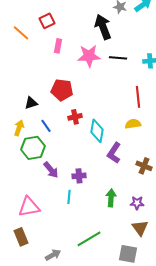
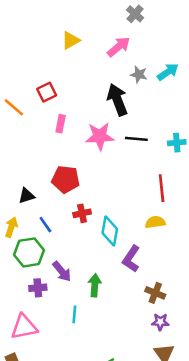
brown cross: (144, 166) -> (155, 293), moved
purple arrow: (51, 170) -> (62, 271), moved
purple cross: (79, 176) -> (38, 288), moved
green arrow: (111, 198) -> (95, 285), moved

